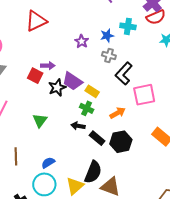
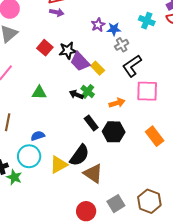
blue star: (107, 36) -> (114, 29), moved
gray cross: (109, 56) -> (122, 45), turned 32
purple arrow: (48, 66) -> (57, 12), moved
black star: (57, 88) -> (68, 51), moved
yellow rectangle: (92, 91) -> (98, 68), moved
green triangle: (40, 120) -> (39, 93), turned 42
black arrow: (78, 126) -> (76, 95), moved

